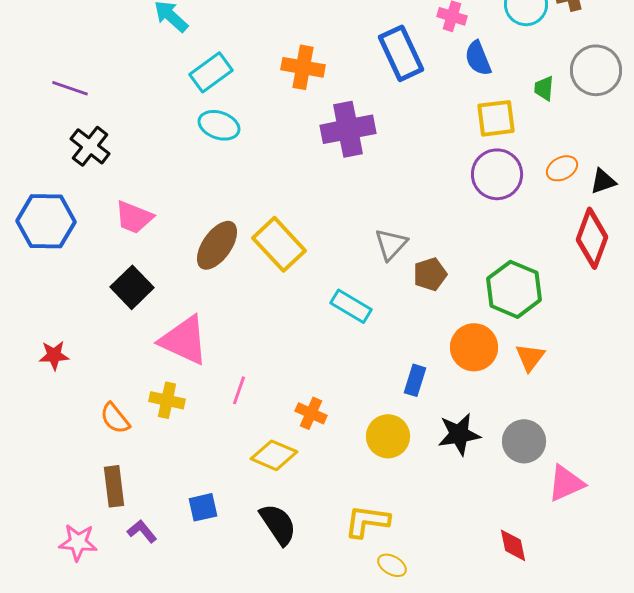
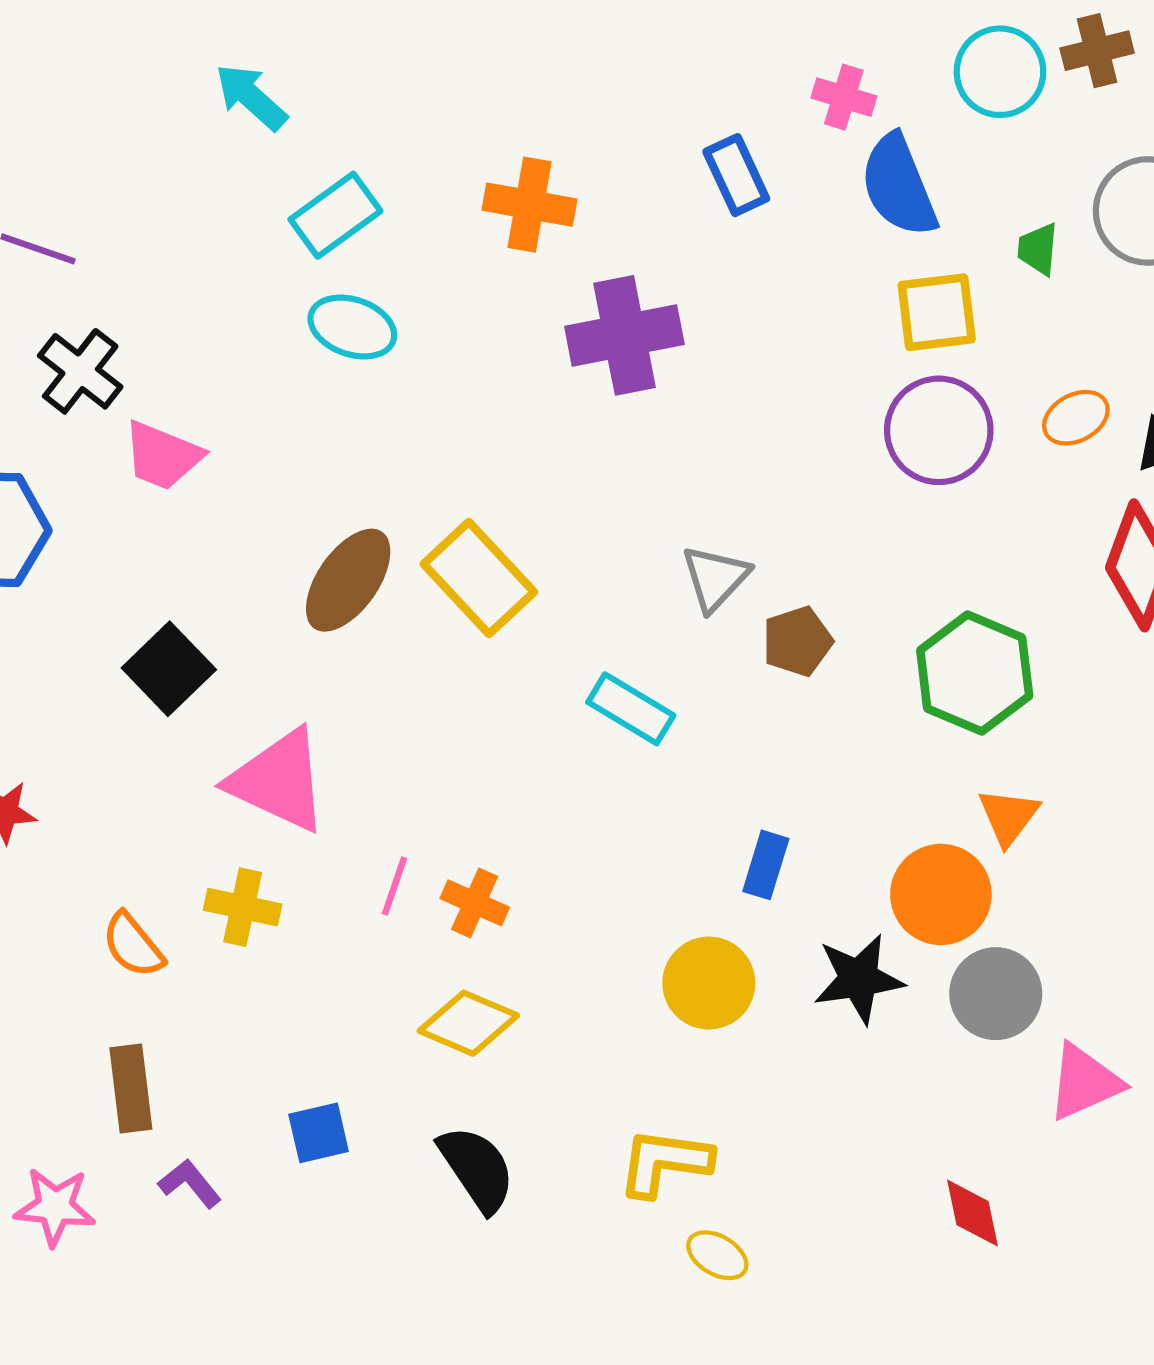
blue rectangle: (401, 53) -> (736, 175), size x0.7
blue semicircle: (478, 58) -> (899, 186), size x1.4
pink trapezoid: (134, 217) -> (162, 456), moved
orange circle: (474, 347) -> (941, 894), moved
orange cross: (311, 413) -> (475, 903), moved

